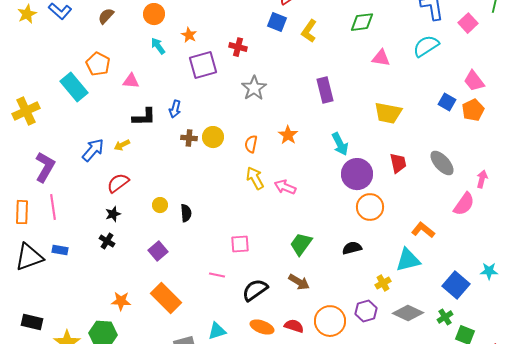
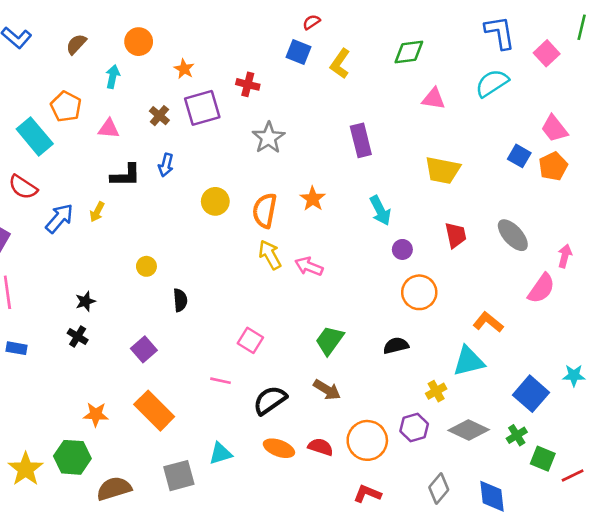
cyan arrow: (158, 46) -> (113, 77), moved, turned 48
brown cross: (189, 138) -> (159, 116), moved, turned 35
orange semicircle: (251, 144) -> (265, 210), size x1.5
yellow arrow: (122, 145) -> (97, 212), turned -35
purple circle: (357, 174) -> (402, 249), size x0.5
red semicircle: (118, 183) -> (23, 187), moved, turned -110
yellow circle: (160, 205) -> (146, 266), moved
pink square: (240, 244) -> (250, 340), turned 36

